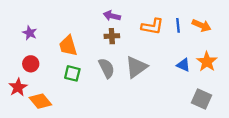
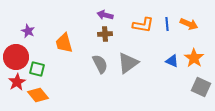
red circle: (31, 64) -> (16, 57), moved, size x1.6
green square: (72, 73) -> (37, 69), moved
gray square: (201, 99) -> (201, 87), moved

